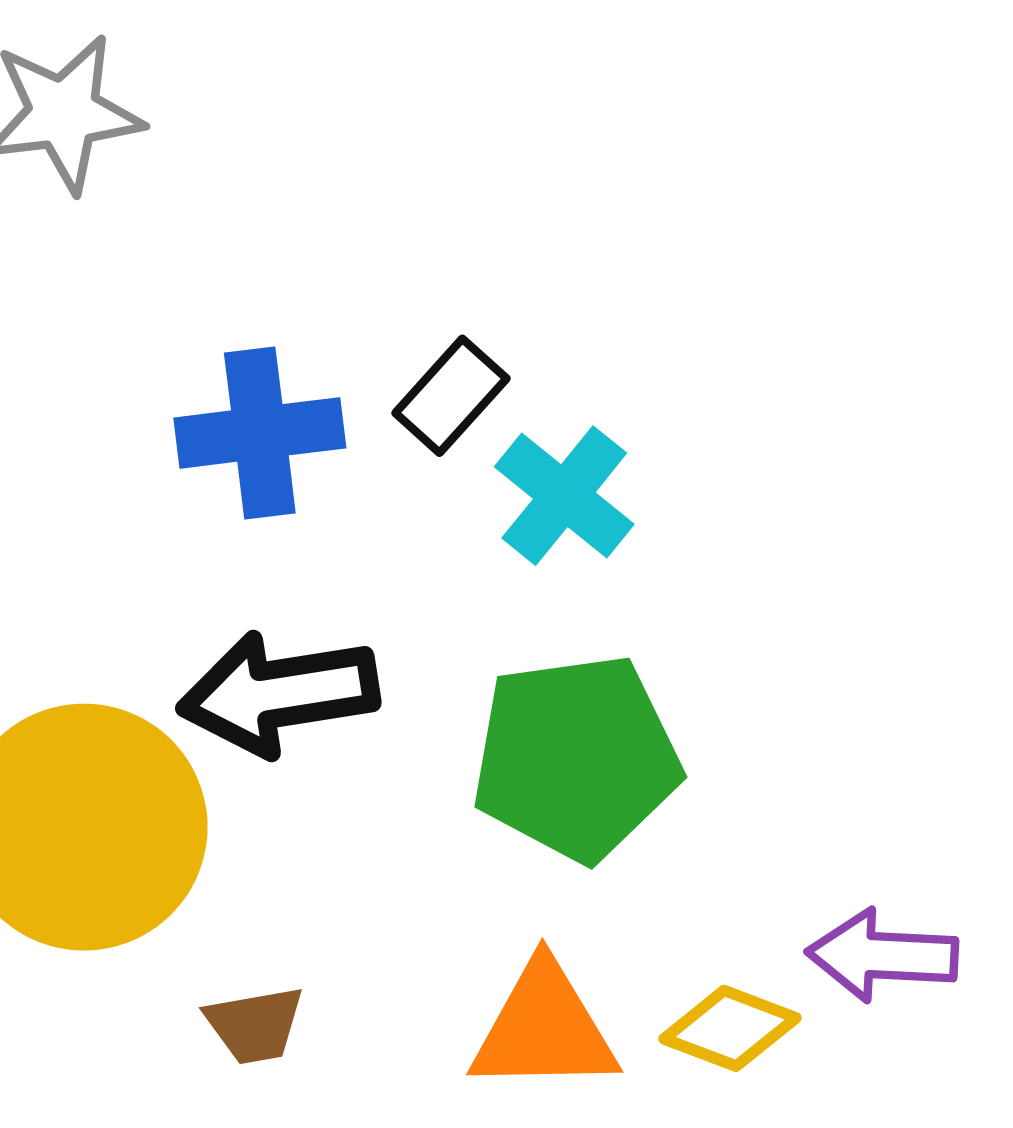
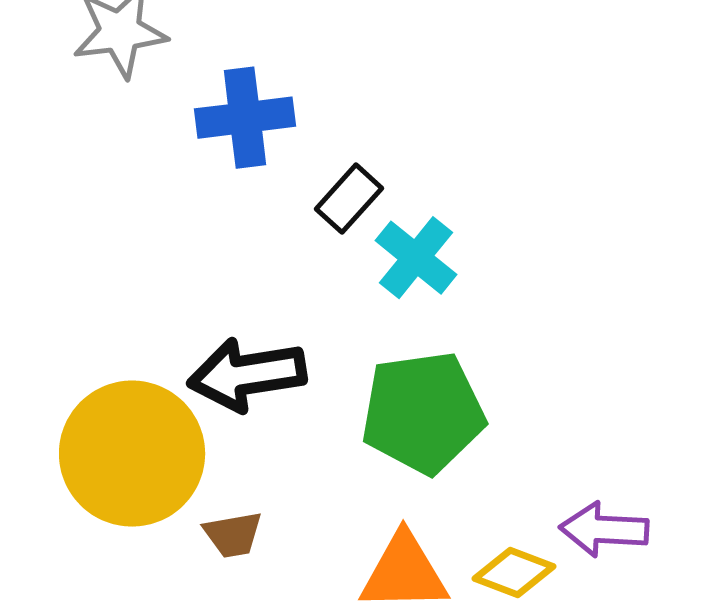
blue cross: (260, 433) -> (245, 118), moved
brown trapezoid: (255, 1025) -> (233, 535), moved

